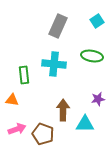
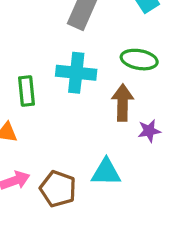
brown arrow: (63, 110) -> (123, 103), moved
cyan triangle: (85, 124) -> (106, 172), moved

